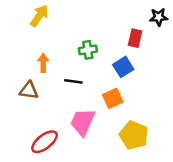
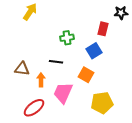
orange arrow: (43, 63) -> (41, 80), moved
orange square: (113, 98) -> (86, 75), turned -35
yellow pentagon: (134, 135) -> (102, 103), turned -30

